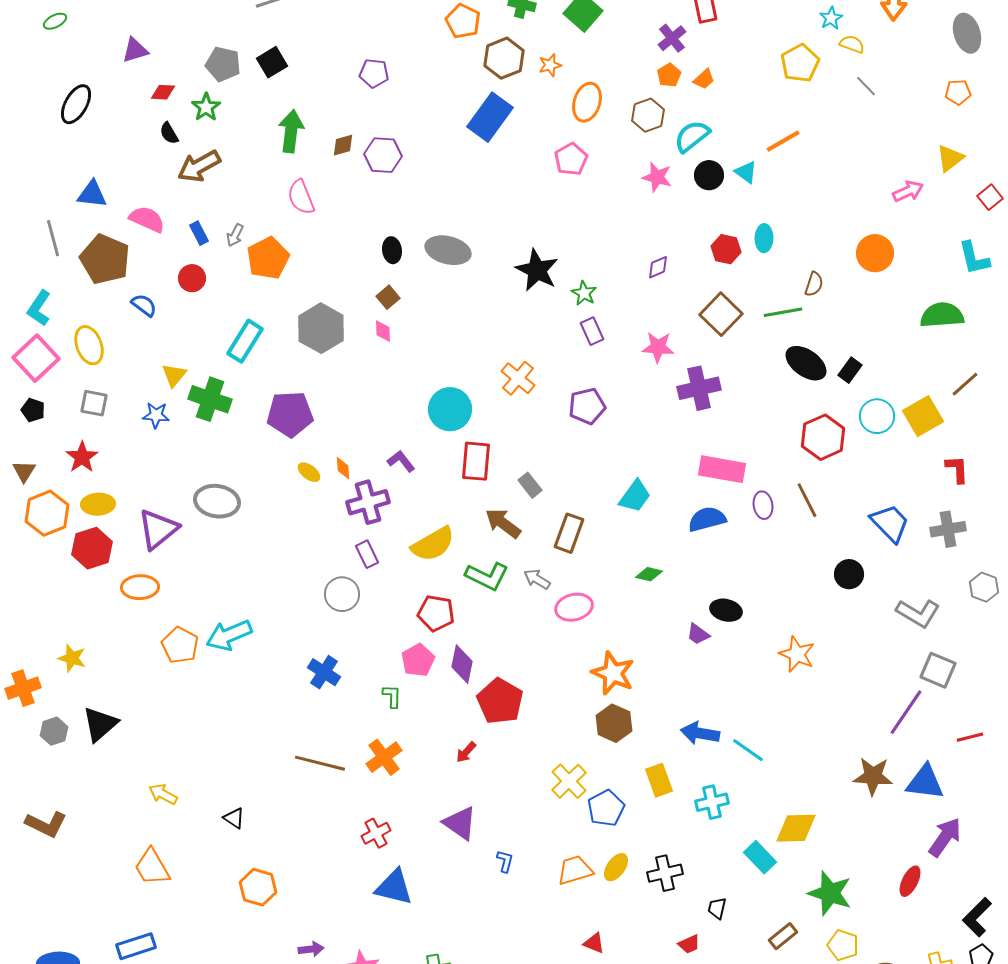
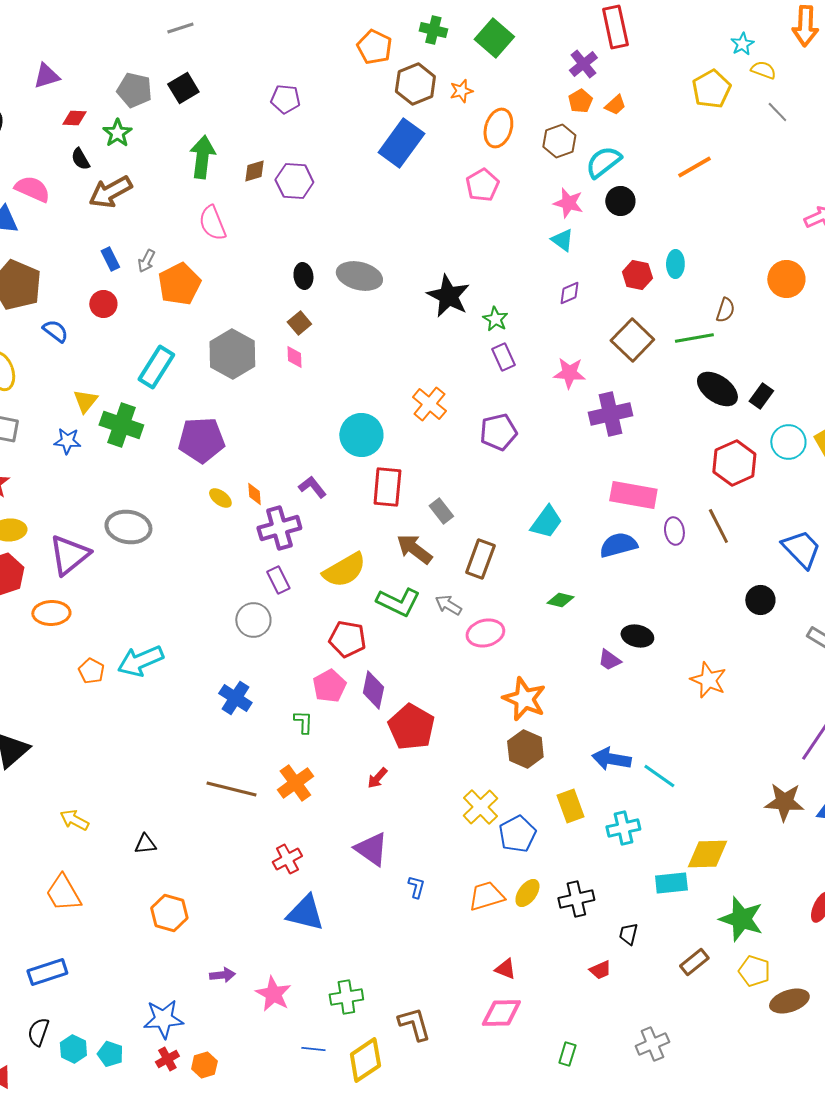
cyan triangle: (746, 172) -> (562, 240), moved
pink semicircle: (147, 219) -> (32, 189), moved
orange pentagon: (180, 645) -> (91, 671), size x0.7
black triangle: (234, 818) -> (145, 844), turned -40
cyan rectangle: (760, 857) -> (671, 883), turned -52

